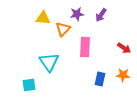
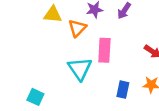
cyan triangle: (49, 62) -> (80, 69), moved
cyan square: (29, 85) -> (35, 97), turned 32

